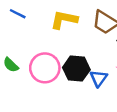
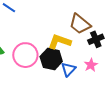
yellow L-shape: (64, 20) -> (60, 42), moved

